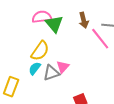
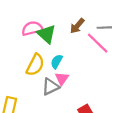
brown arrow: (84, 20) -> (77, 26), turned 63
cyan semicircle: (35, 68) -> (57, 62), moved

